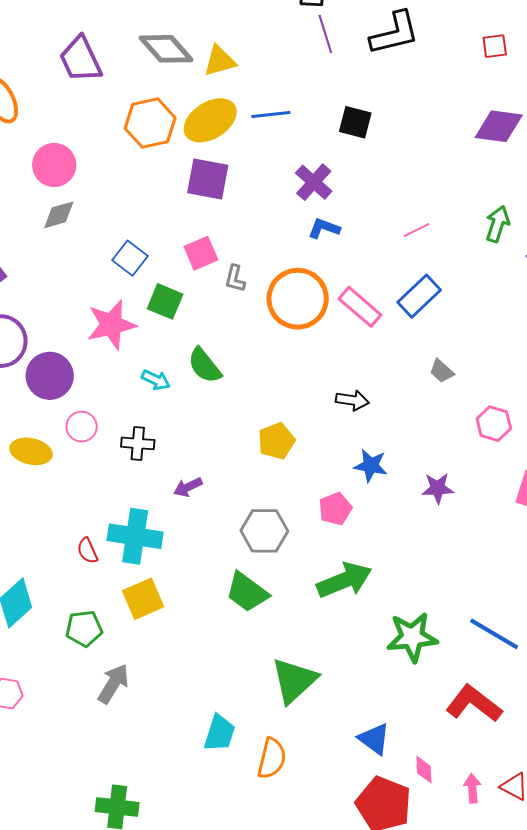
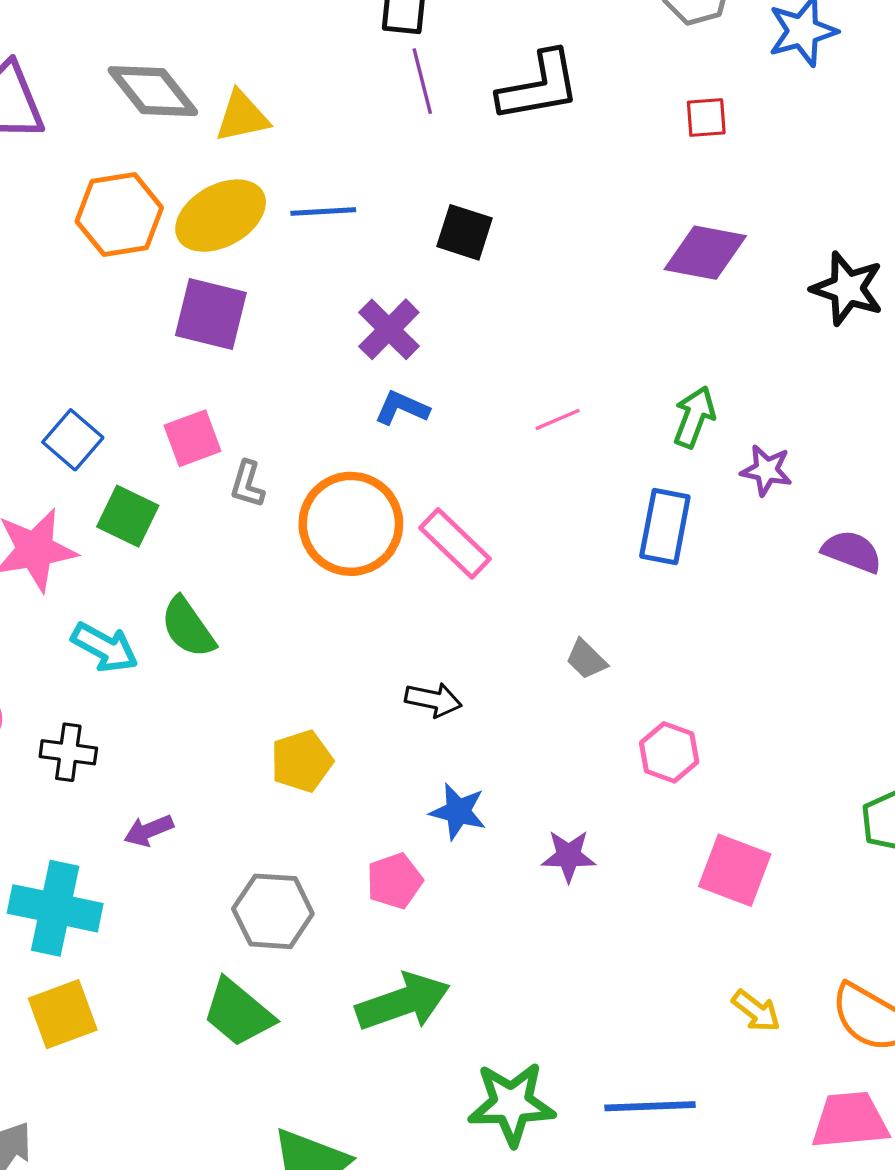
blue rectangle: (419, 296) -> (665, 527), moved, turned -39
cyan arrow: (156, 380) -> (105, 647), size x1.4
blue line: (494, 634) -> (650, 1106), turned -36

